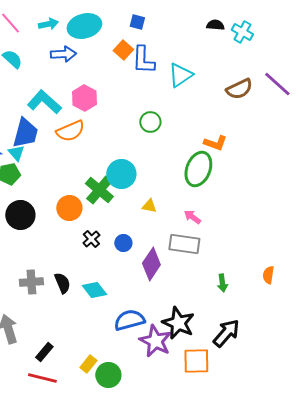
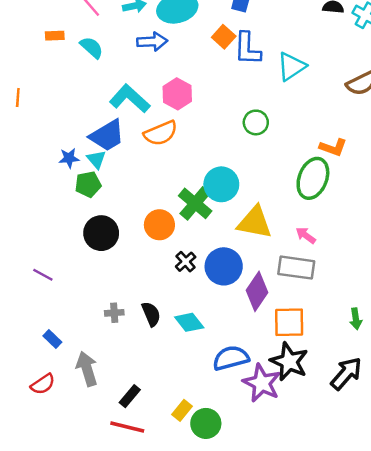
blue trapezoid: (25, 133) -> (107, 136), turned 44
yellow triangle: (149, 206) -> (255, 222), size x2.0
blue circle: (123, 243) -> (224, 266), size x1.8
gray cross: (31, 282) -> (114, 313), size x0.7
green arrow: (222, 283) -> (356, 319), moved
orange square: (196, 361) -> (289, 322), moved

